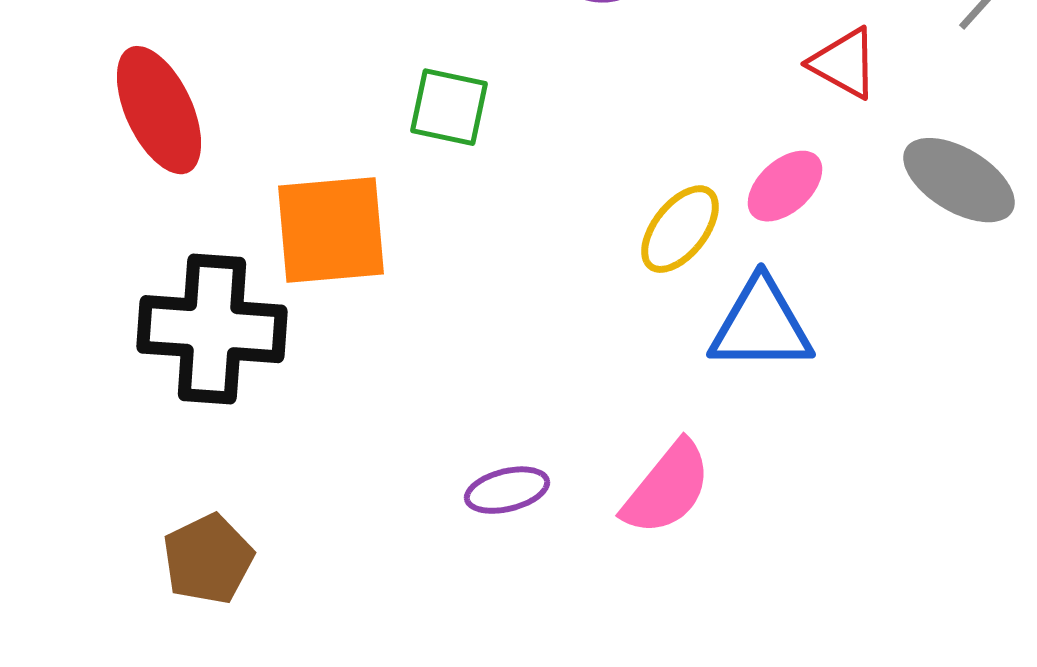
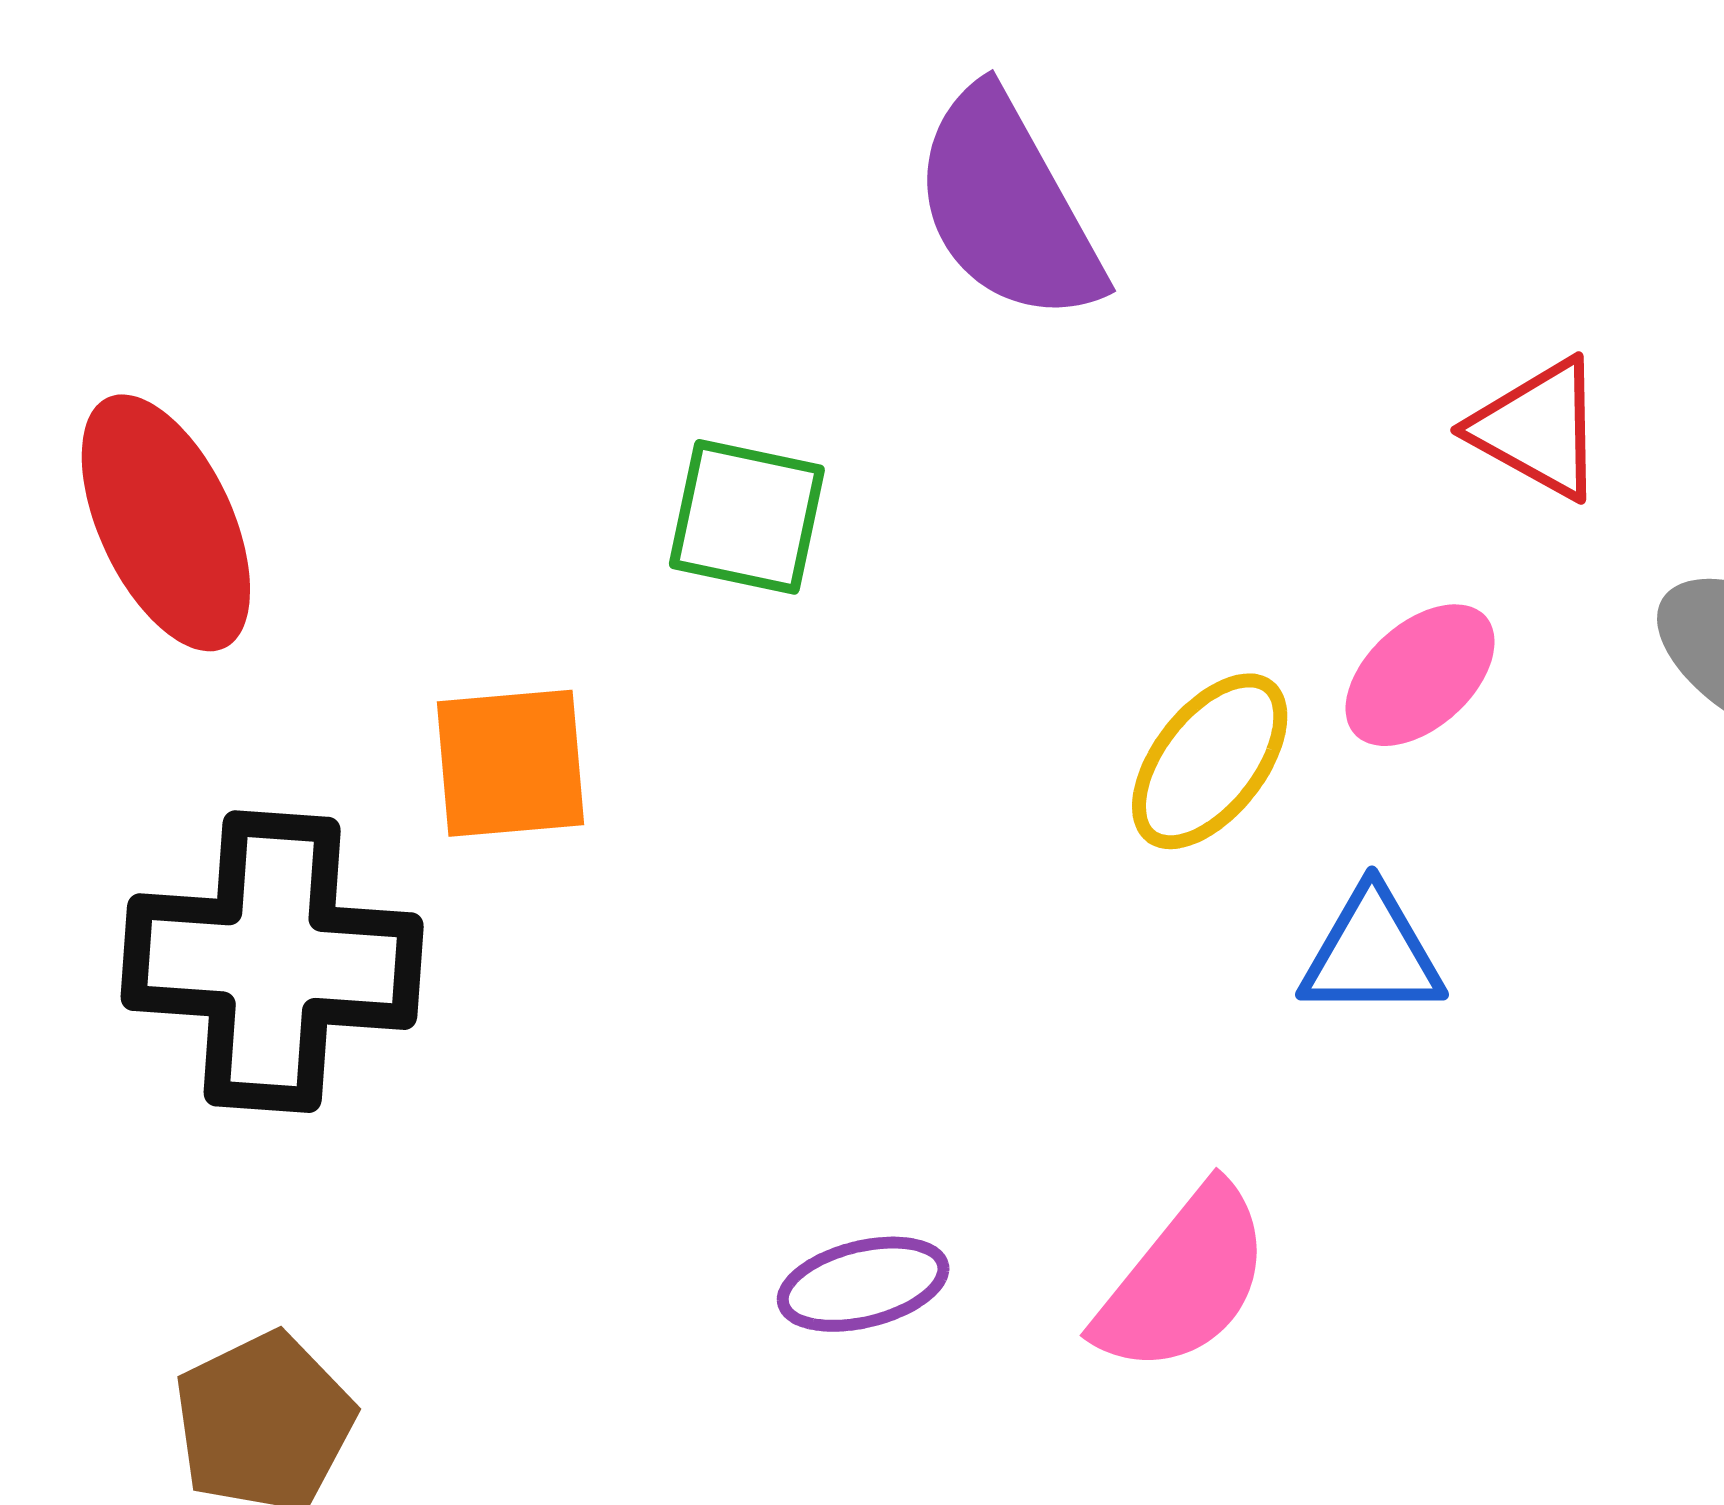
orange square: (331, 230) -> (511, 763), size x0.7
blue triangle: (761, 325) -> (1372, 954), size x0.7

